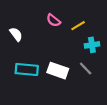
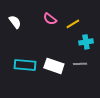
white semicircle: (16, 34) -> (15, 22), moved
gray line: (86, 68) -> (80, 64), turned -48

